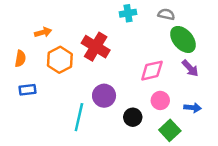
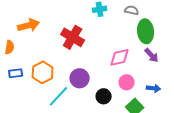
orange arrow: (43, 32) -> (29, 25), size x1.5
green ellipse: (183, 39) -> (146, 31), turned 35
orange hexagon: (60, 60) -> (43, 72), moved
cyan line: (79, 117) -> (59, 96), turned 30

